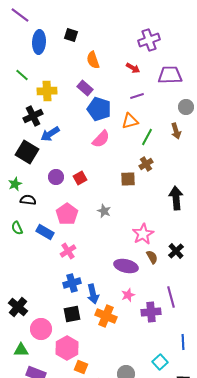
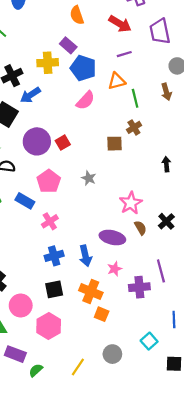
red arrow: (133, 68) -> (120, 24), size x1.5
purple trapezoid: (170, 75) -> (160, 31), turned -100
yellow cross: (47, 91) -> (48, 63), moved
green line: (147, 137) -> (135, 98), turned -42
purple circle: (56, 177) -> (37, 141), size x1.6
black arrow: (176, 198) -> (166, 164), size x0.6
blue arrow: (93, 294) -> (85, 256), moved
orange square: (81, 367) -> (102, 314), moved

